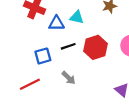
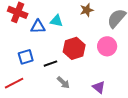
black line: (68, 46) -> (50, 64), moved
gray arrow: (69, 78) -> (63, 83), moved

